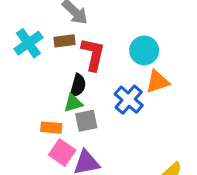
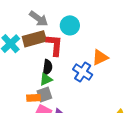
brown rectangle: (65, 41) -> (34, 39), size x1.6
cyan circle: (144, 50) -> (70, 25), moved
gray square: (86, 121) -> (44, 94), moved

